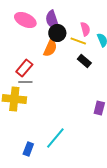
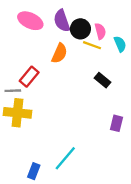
black circle: (57, 33) -> (80, 29), moved
black rectangle: (84, 61) -> (103, 80), moved
gray line: (25, 82) -> (13, 91), moved

